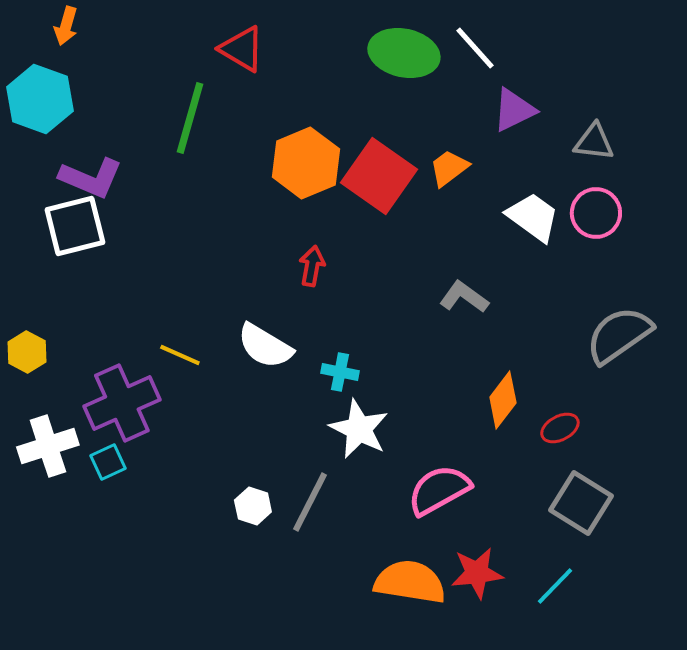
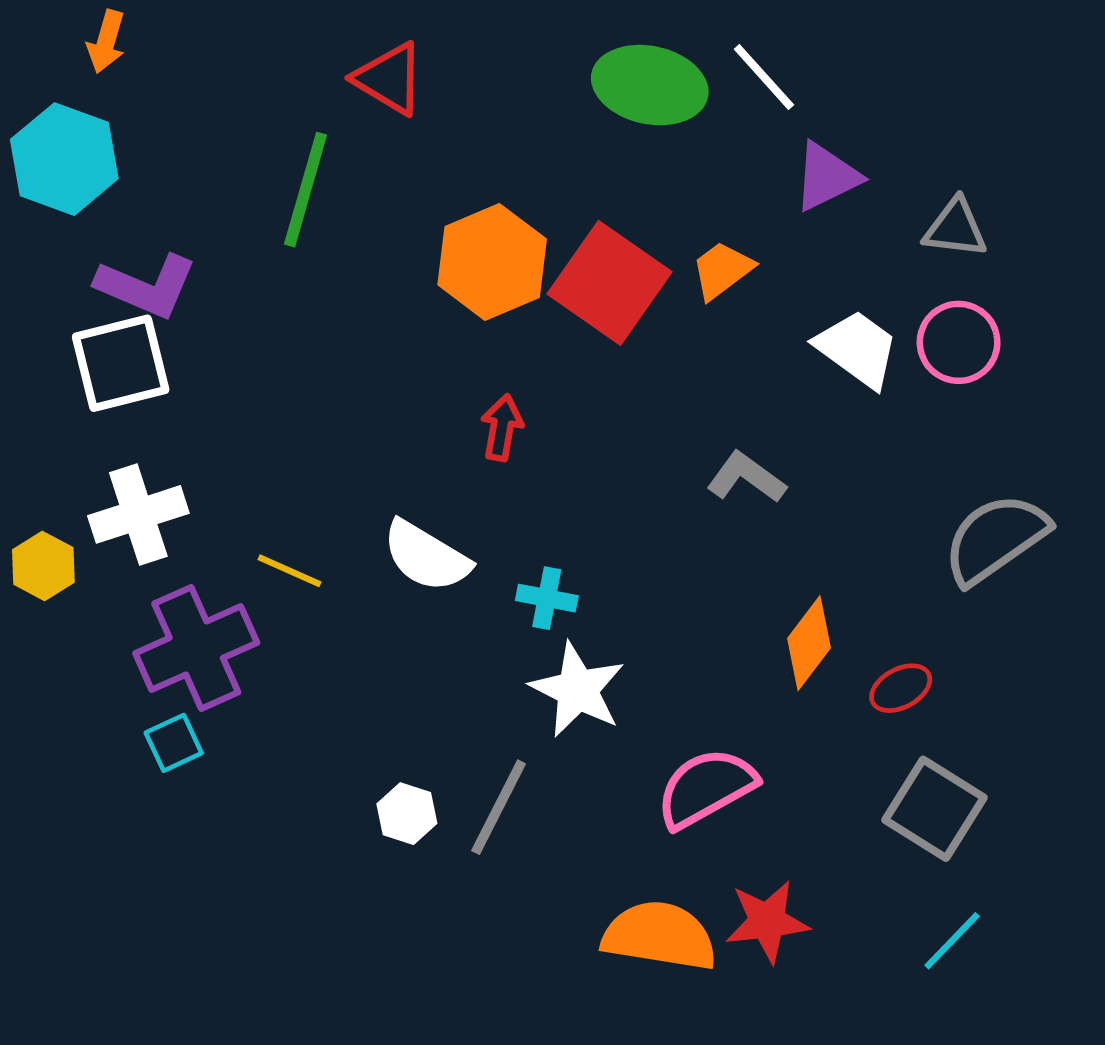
white cross: (48, 446) -> (138, 514), moved
cyan line: (555, 586) -> (952, 941), moved

